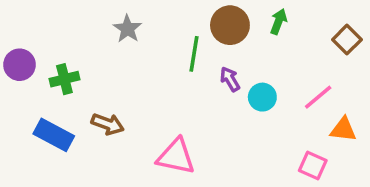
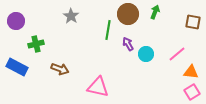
brown square: (347, 40) -> (193, 22), turned -35
purple circle: (20, 65) -> (16, 21), moved
blue rectangle: (54, 135) -> (17, 67), moved
pink square: (313, 165) -> (192, 92), moved, turned 35

